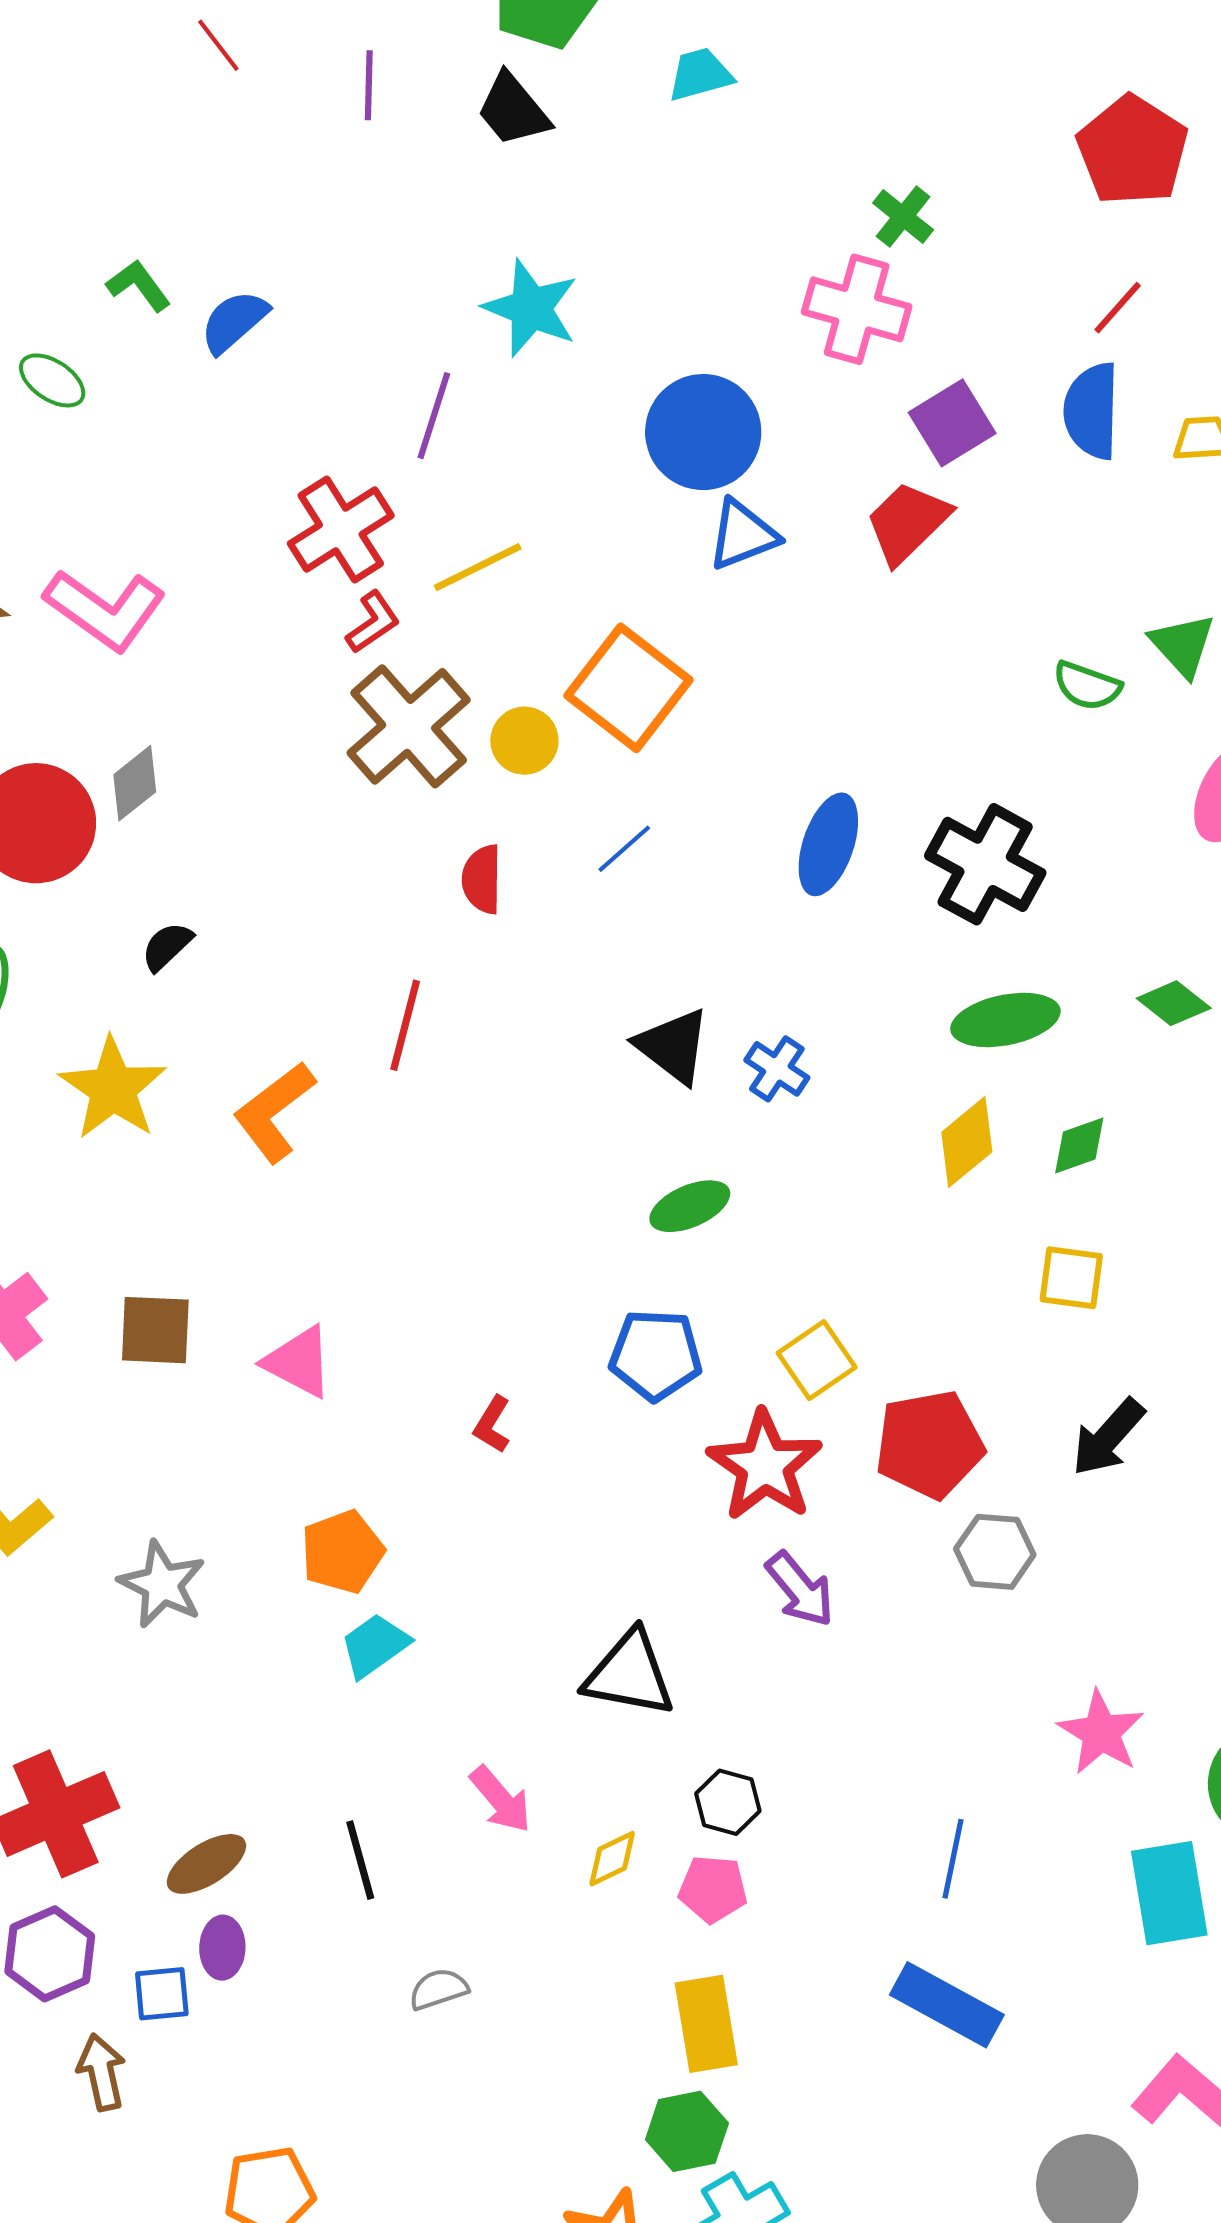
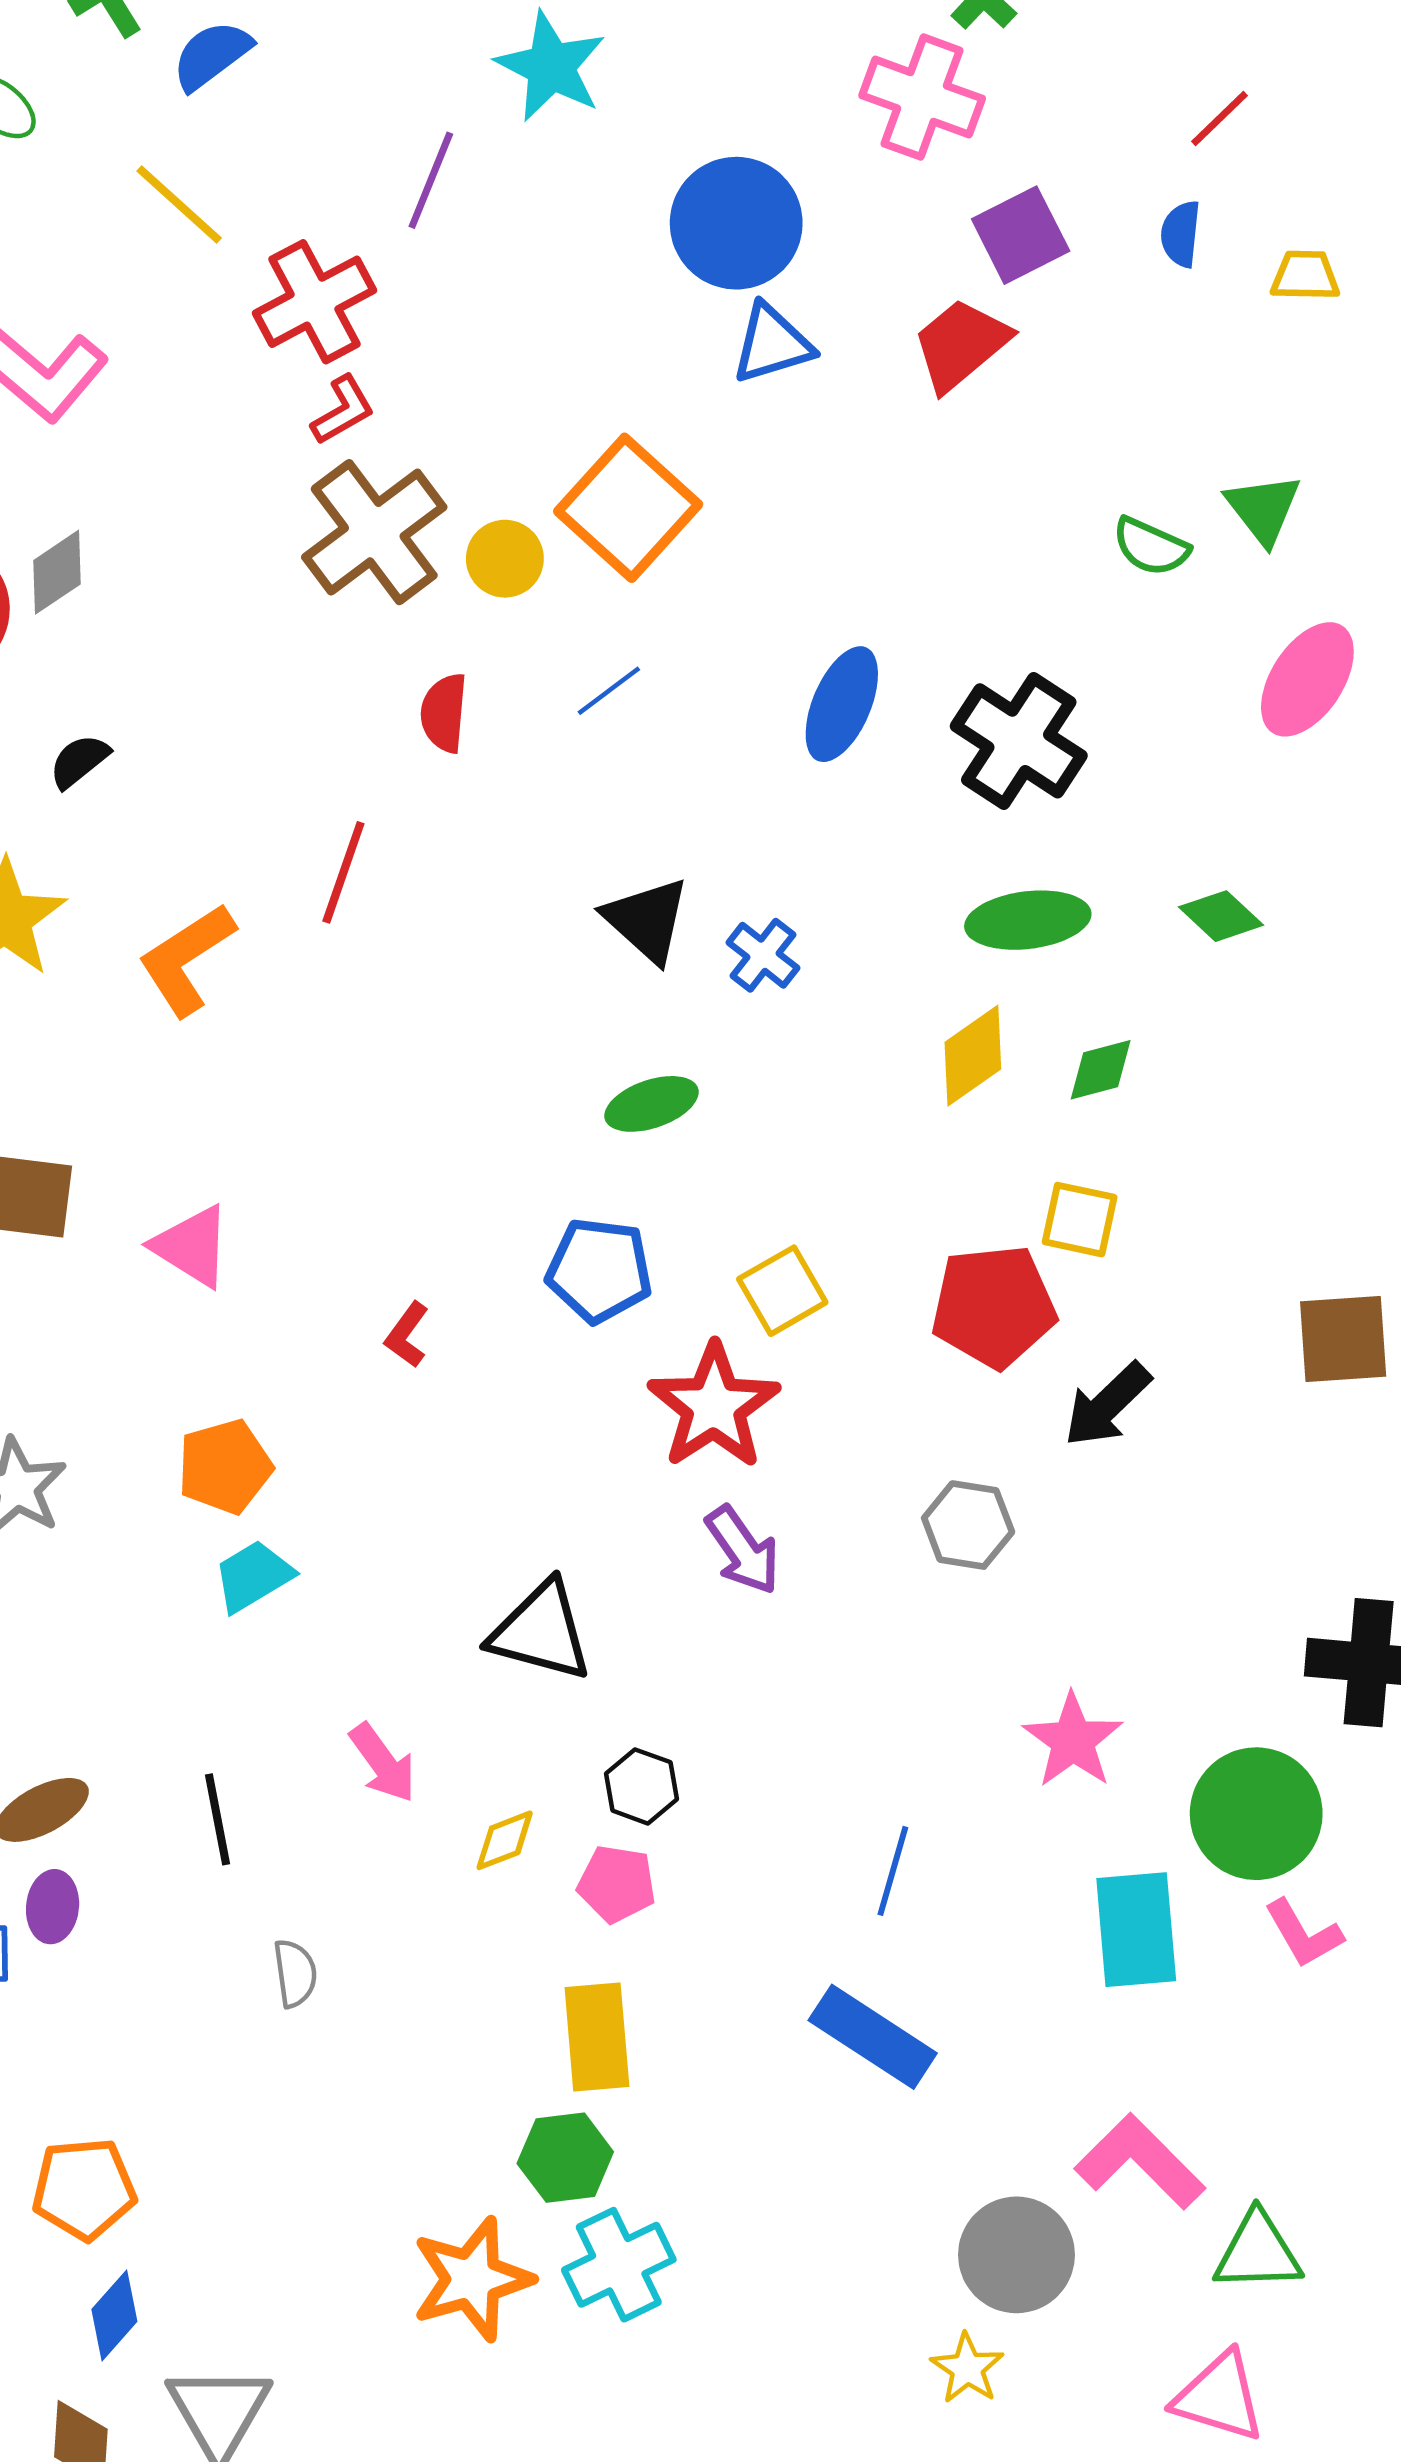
blue semicircle: (1092, 411) -> (1181, 234), size x0.6
yellow line: (478, 567) -> (179, 204), moved, turned 64
red pentagon: (929, 1444) -> (994, 1306), moved
gray semicircle: (439, 1989) -> (295, 1973), turned 96

